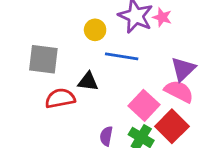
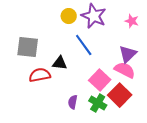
pink star: (162, 17) -> (132, 21), moved
yellow circle: (95, 30) -> (69, 16), moved
blue line: (122, 56) -> (84, 45), turned 45

